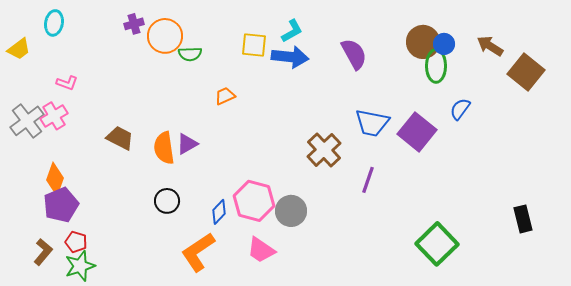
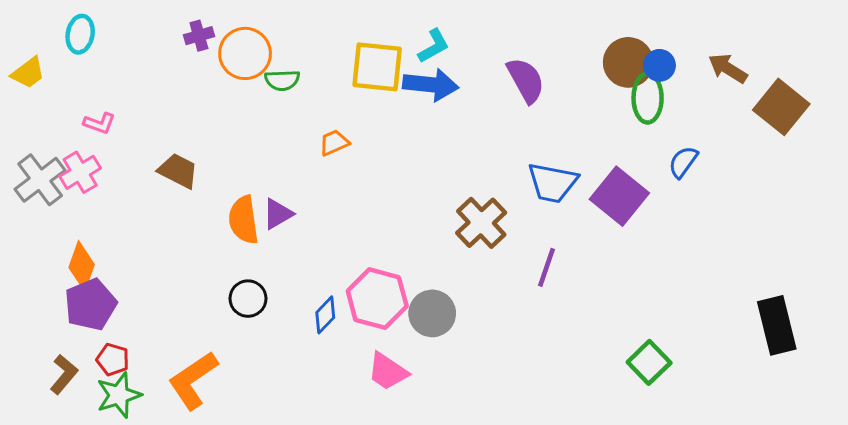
yellow square: (254, 45) -> (377, 67), size x1.4
brown trapezoid: (120, 138) -> (178, 171), moved
black rectangle: (523, 219) -> (777, 325), size x1.4
green square: (437, 244) -> (649, 362), size x0.7
orange L-shape: (198, 252) -> (193, 380), moved

